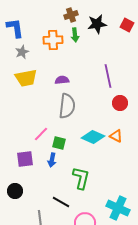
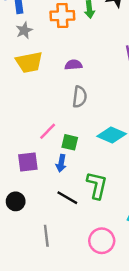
gray semicircle: (67, 106) -> (80, 97), size x0.7
black line: (61, 202) -> (67, 198), moved

